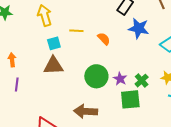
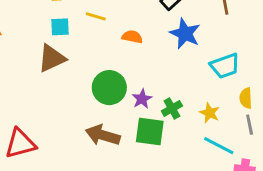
orange semicircle: (104, 39) -> (132, 37), turned -48
brown triangle: (53, 66) -> (52, 58), turned -35
brown arrow: (86, 111) -> (103, 135), moved

